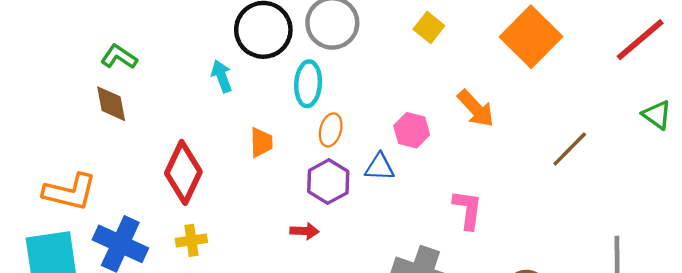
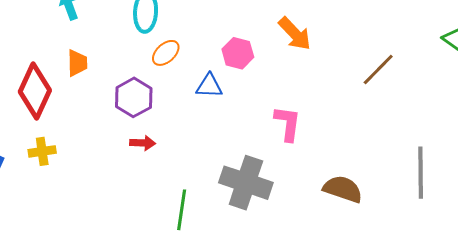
orange ellipse: (331, 130) -> (166, 53), turned 32
orange trapezoid: (261, 142) -> (77, 63), moved
purple hexagon: (328, 182) -> (134, 97), moved

